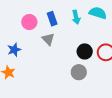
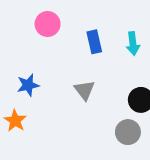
pink circle: (29, 22) -> (48, 24), moved
gray triangle: (48, 39) -> (84, 90), moved

